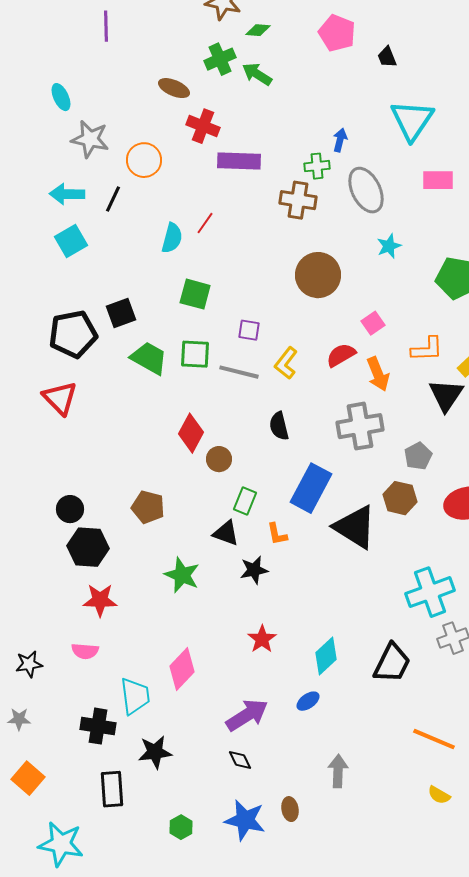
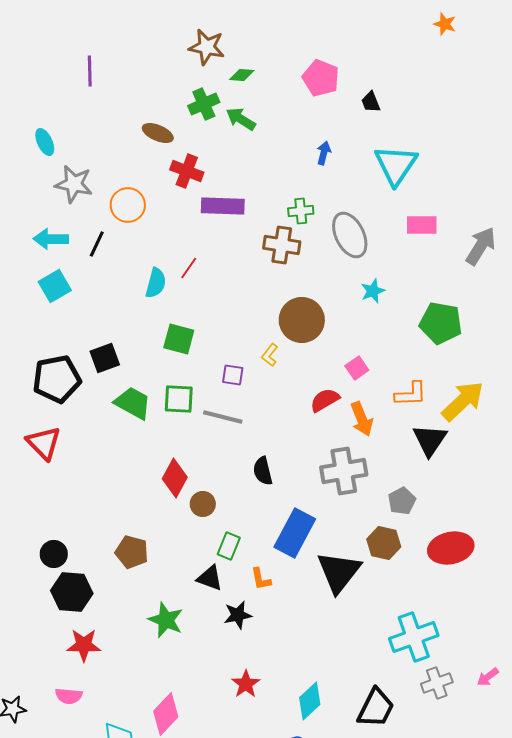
blue arrow: (340, 140) -> (324, 153), moved
yellow L-shape: (286, 363) -> (270, 355), moved, size x0.7
black triangle: (355, 527) -> (339, 572), turned 36

